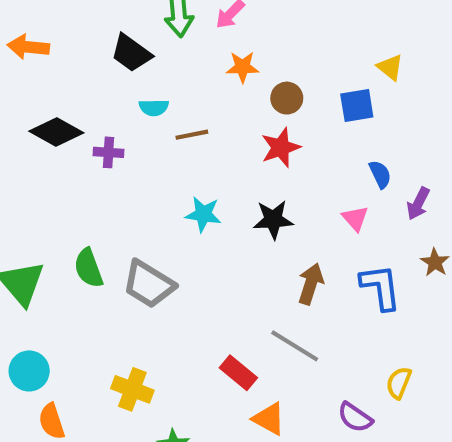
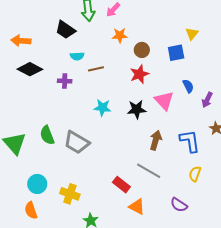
orange arrow: (28, 47) -> (21, 41), moved
yellow triangle: (390, 67) -> (192, 34), turned 32
purple cross: (108, 152) -> (65, 81), moved
pink triangle: (355, 218) -> (164, 101), moved, size x1.5
cyan circle: (29, 371) -> (37, 184), moved
yellow semicircle: (399, 383) -> (195, 174), moved

